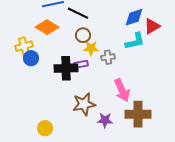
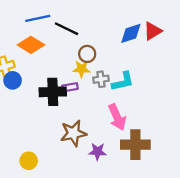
red triangle: (152, 26) -> (153, 31), moved
brown circle: (83, 35) -> (87, 54), moved
cyan L-shape: (135, 41) -> (123, 82), moved

